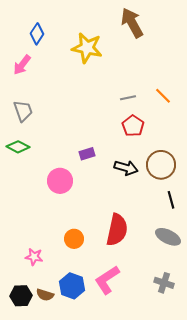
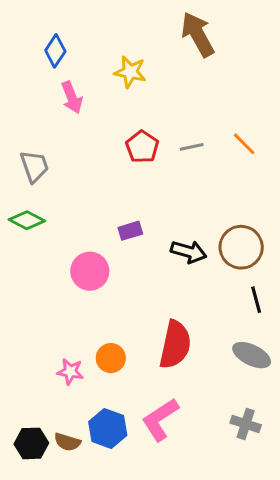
yellow star: (87, 48) -> (130, 72), size x0.7
pink arrow: (22, 65) -> (72, 97), moved, turned -60
red pentagon: (133, 126) -> (142, 147), moved
pink star: (34, 257) -> (70, 372), moved

